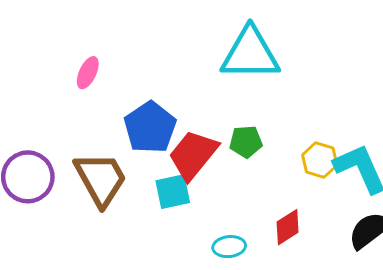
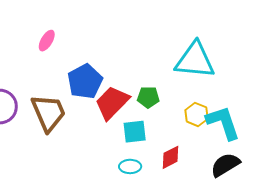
cyan triangle: (250, 54) -> (195, 60), moved
cyan square: (173, 192) -> (135, 132), moved

